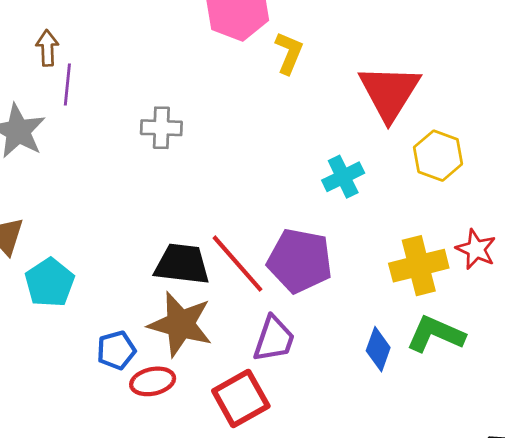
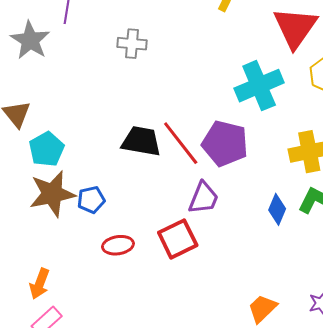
cyan cross: (343, 177) -> (259, 86), size x1.6
brown star: (180, 324) -> (52, 194), moved, turned -30
red ellipse: (153, 381) -> (118, 245), moved

